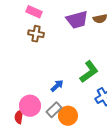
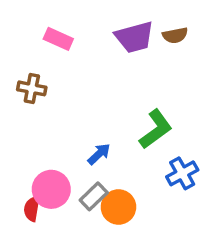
pink rectangle: (34, 12) -> (58, 39), moved
brown cross: (36, 34) -> (32, 88), moved

